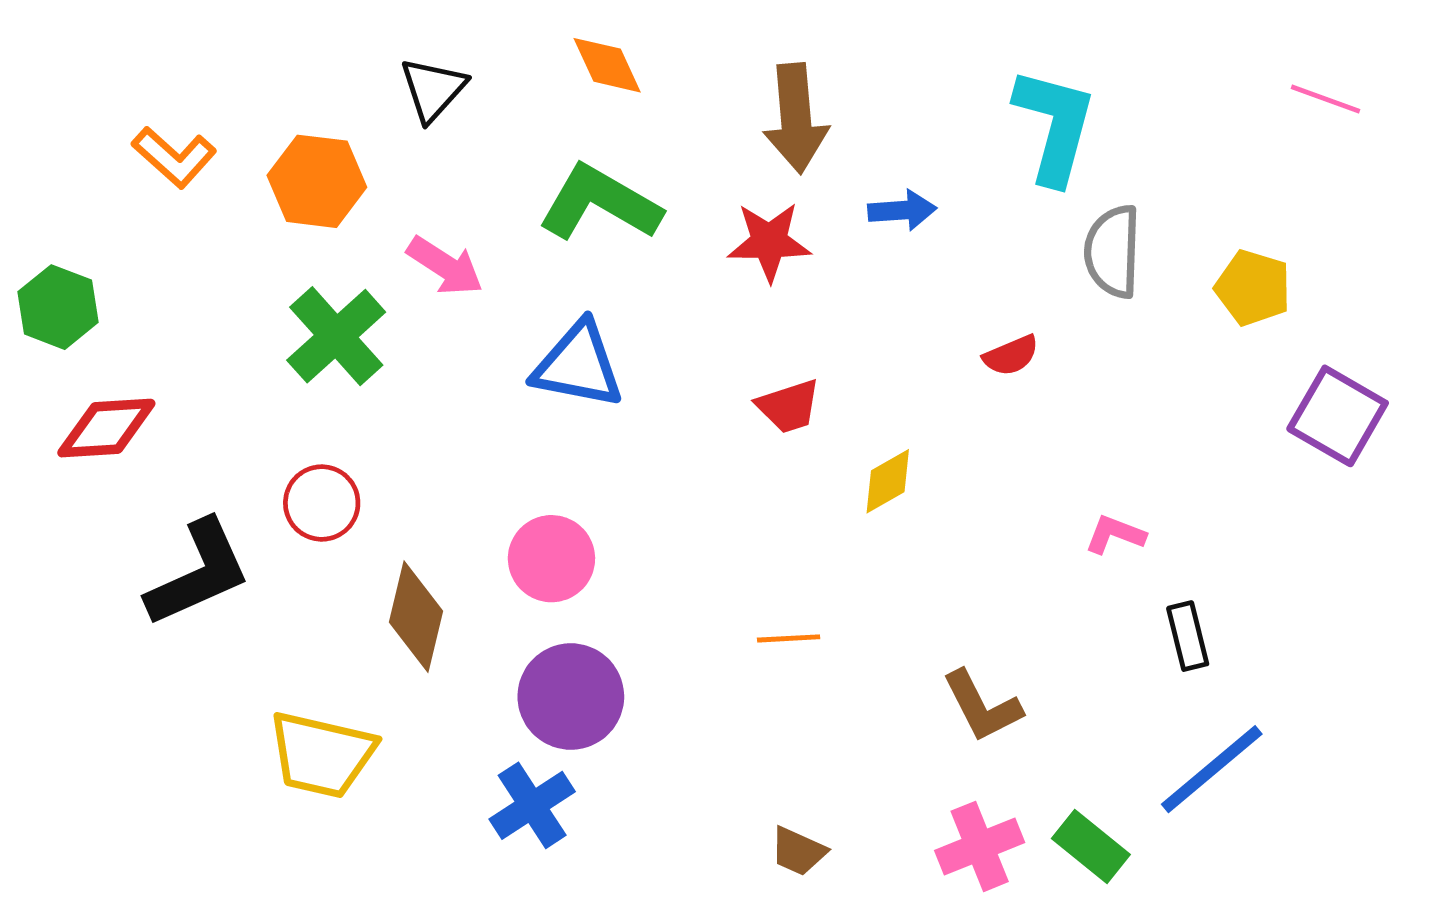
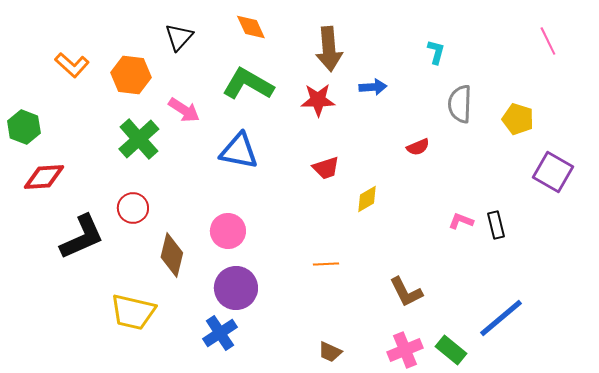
pink line: (1325, 99) -> (548, 41), turned 44
cyan L-shape: (1055, 126) -> (436, 52), size x0.5
black rectangle: (1188, 636) -> (496, 225), moved

